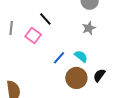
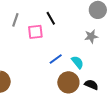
pink square: (33, 36) -> (35, 32), turned 35
black semicircle: (99, 75) -> (91, 85), turned 64

